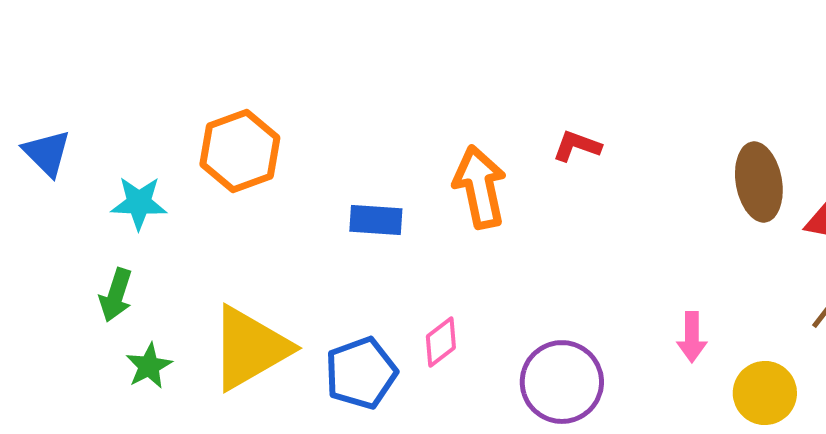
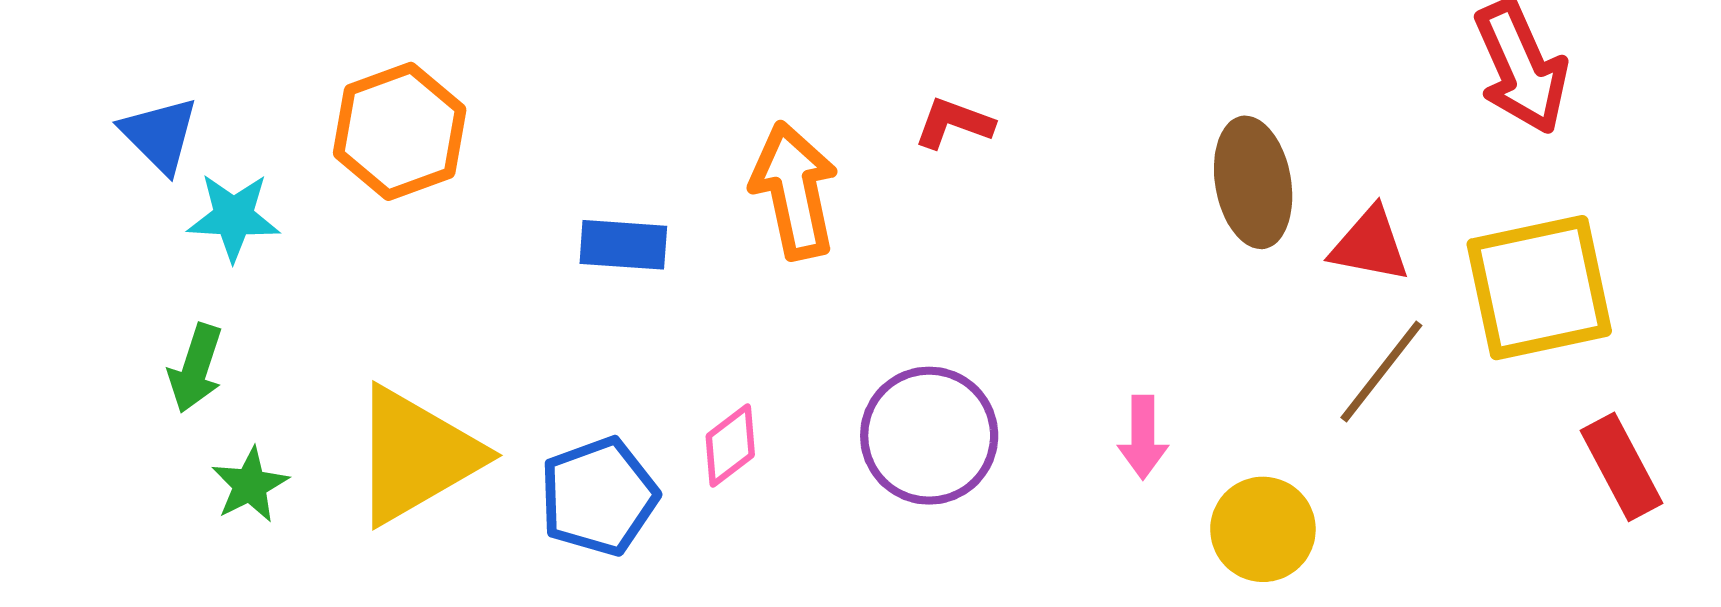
blue triangle: (47, 153) -> (160, 135), moved
purple circle: (562, 382) -> (929, 436), moved

